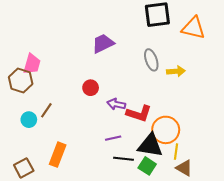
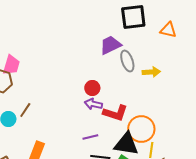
orange triangle: (193, 28) -> (168, 30), size x0.7
purple trapezoid: (103, 43) -> (110, 45), moved
red circle: (91, 88) -> (92, 88), moved

